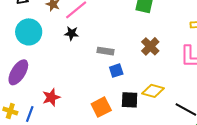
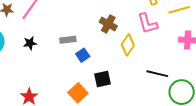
black star: (72, 33) -> (30, 43), moved
yellow diamond: (153, 91) -> (128, 45), moved, turned -55

